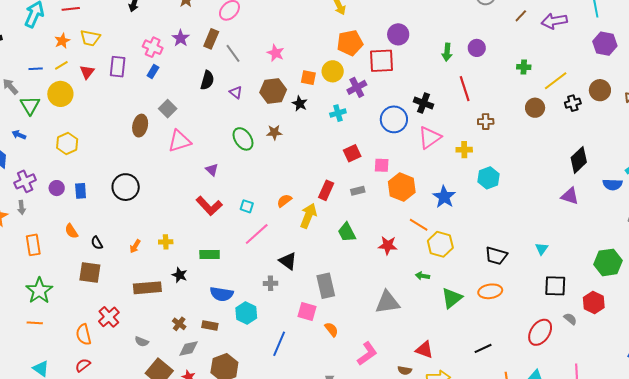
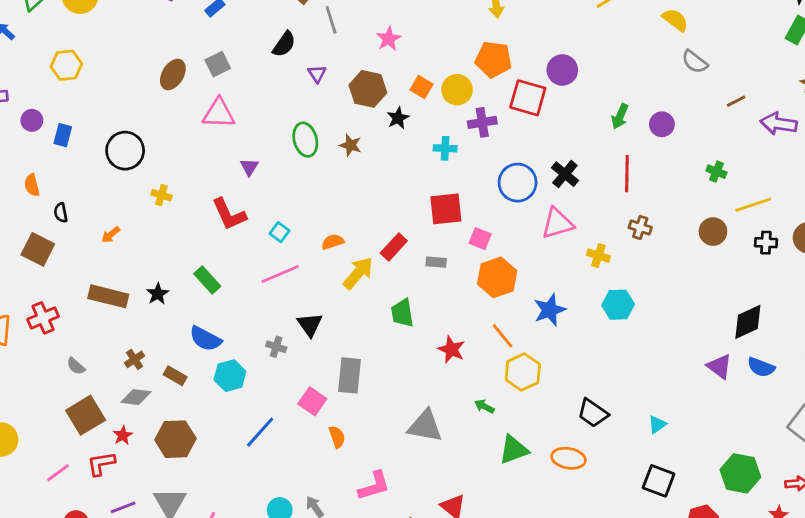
red square: (352, 153) -> (446, 209), size x1.4
blue semicircle: (613, 184) -> (761, 367), moved
yellow cross: (166, 242) -> (161, 195), moved
green rectangle: (210, 254) -> (207, 280), turned 30

